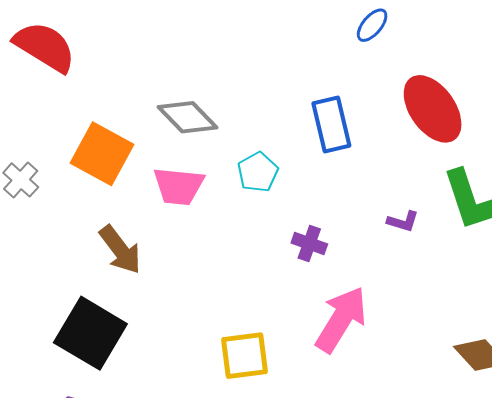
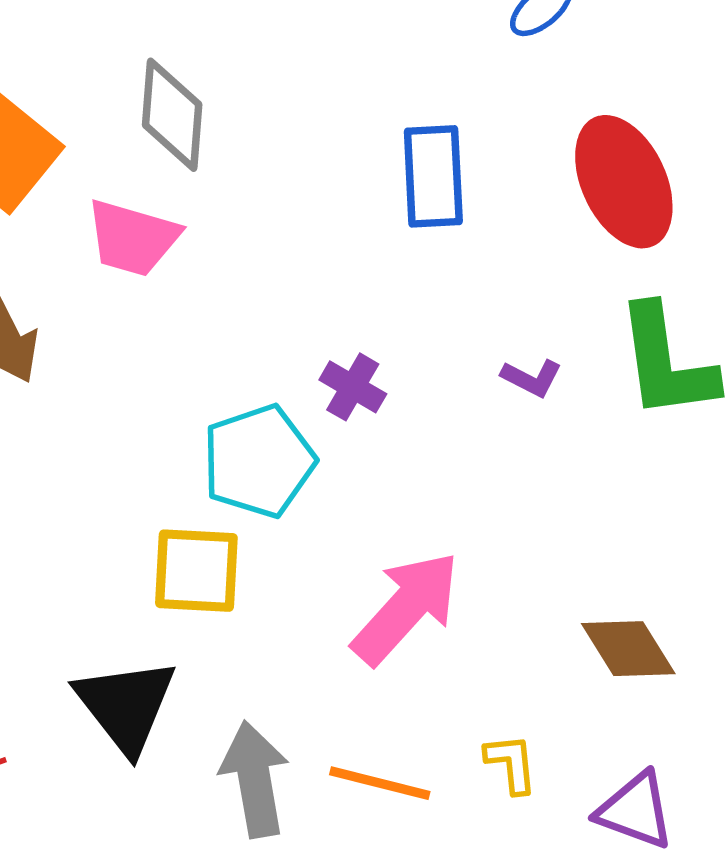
gray diamond: (187, 117) -> (172, 115), turned 38
cyan pentagon: (258, 172) -> (259, 461), moved, size x1.5
pink arrow: (341, 319) -> (406, 608), moved

